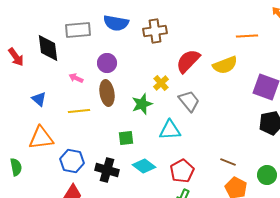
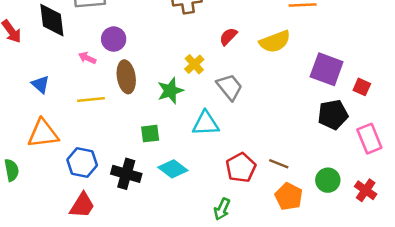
red semicircle: (188, 61) -> (228, 37), size x0.6
purple circle: (107, 63) -> (114, 39), moved
red pentagon: (182, 171) -> (241, 168), moved

